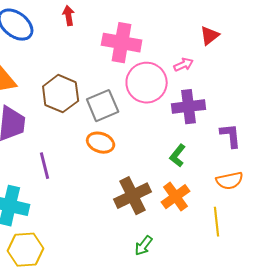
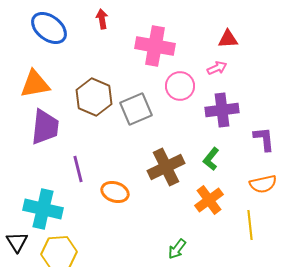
red triangle: (210, 36) -> (228, 39), moved, turned 35
pink circle: (147, 83) -> (180, 86), size x0.7
orange ellipse: (101, 143) -> (115, 192), moved
brown cross: (133, 196) -> (166, 167), moved

